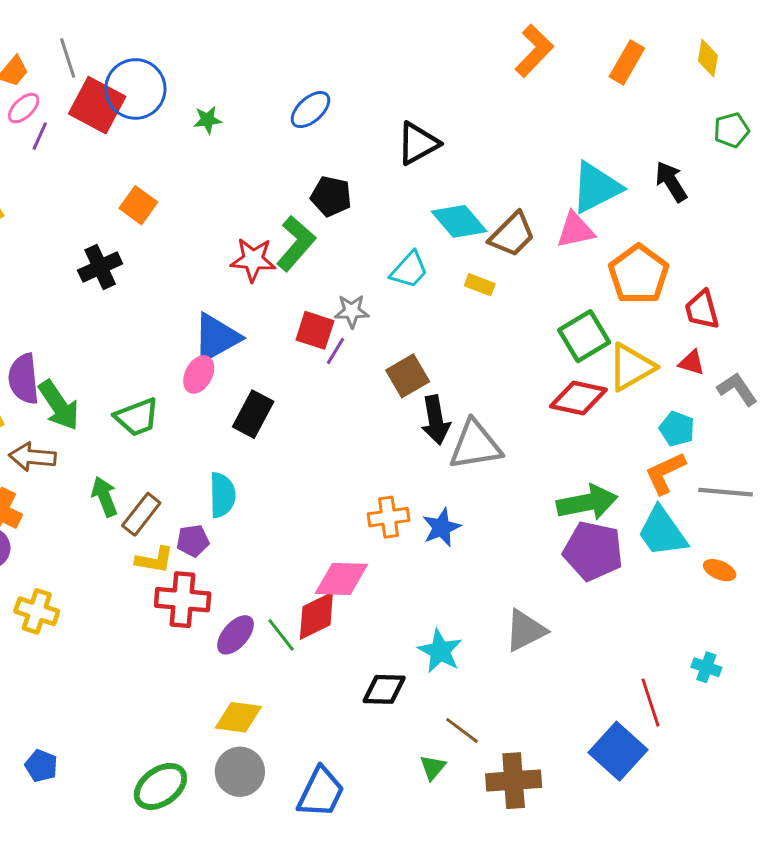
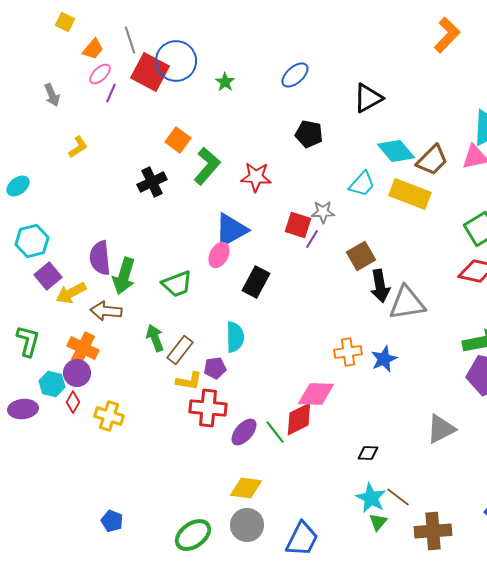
green star: (208, 120) -> (225, 82), turned -30
green L-shape: (296, 243) -> (207, 166), moved
yellow rectangle: (480, 285) -> (410, 194), size x2.0
green arrow: (59, 405) -> (124, 276), turned 51
cyan star: (440, 651) -> (371, 498), moved
black diamond: (384, 689) -> (368, 453), moved, size x0.7

